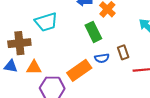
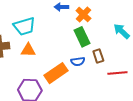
green rectangle: (93, 32) -> (82, 37), moved
orange triangle: (34, 68) -> (28, 50), moved

